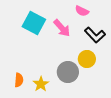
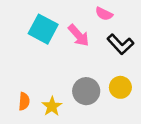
yellow circle: (87, 59) -> (120, 87), moved

